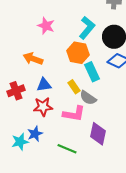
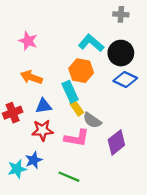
pink star: (46, 26) -> (28, 41), moved
cyan L-shape: (87, 28) -> (91, 43), turned -90
cyan rectangle: (92, 72) -> (70, 92), moved
purple diamond: (98, 134) -> (116, 142), moved, turned 40

